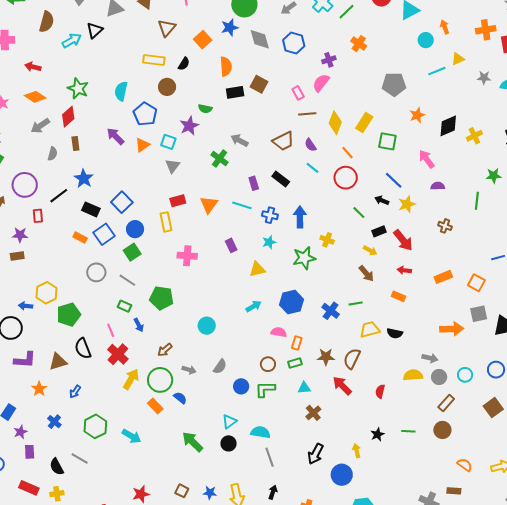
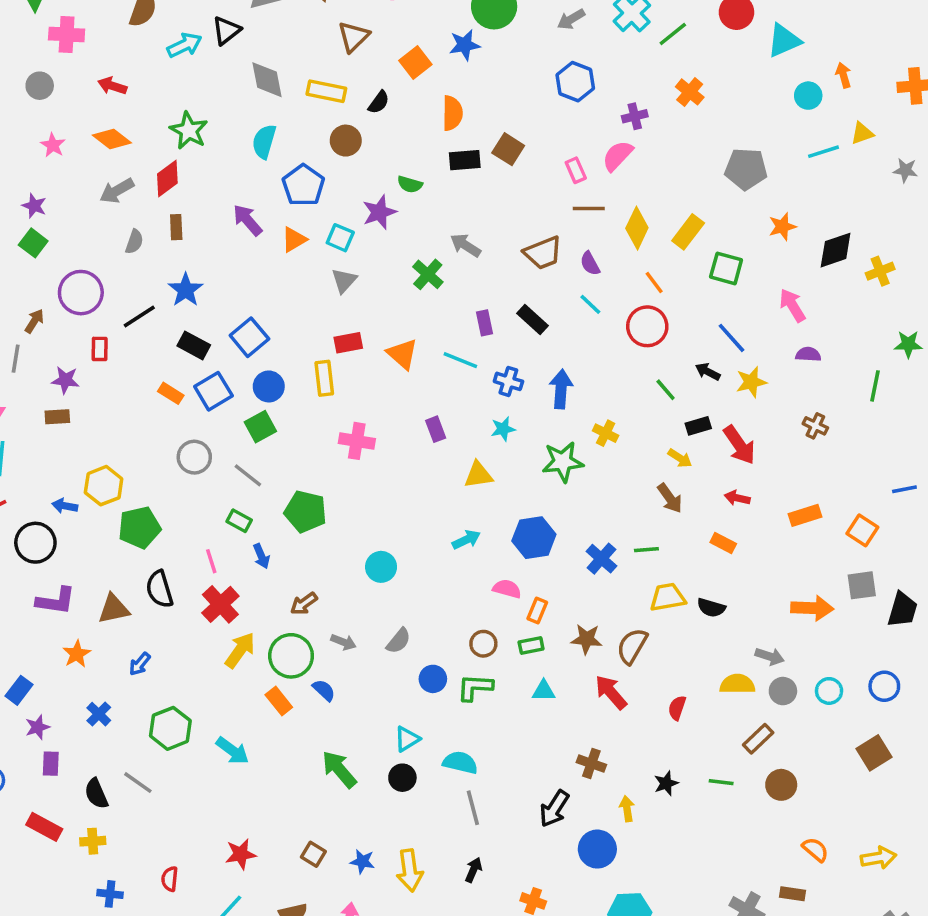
gray diamond: (260, 39) -> (267, 80), moved
orange triangle: (209, 205) -> (402, 354), turned -30
brown rectangle: (446, 403) -> (758, 739), moved
brown cross: (313, 413) -> (591, 763), moved, turned -35

